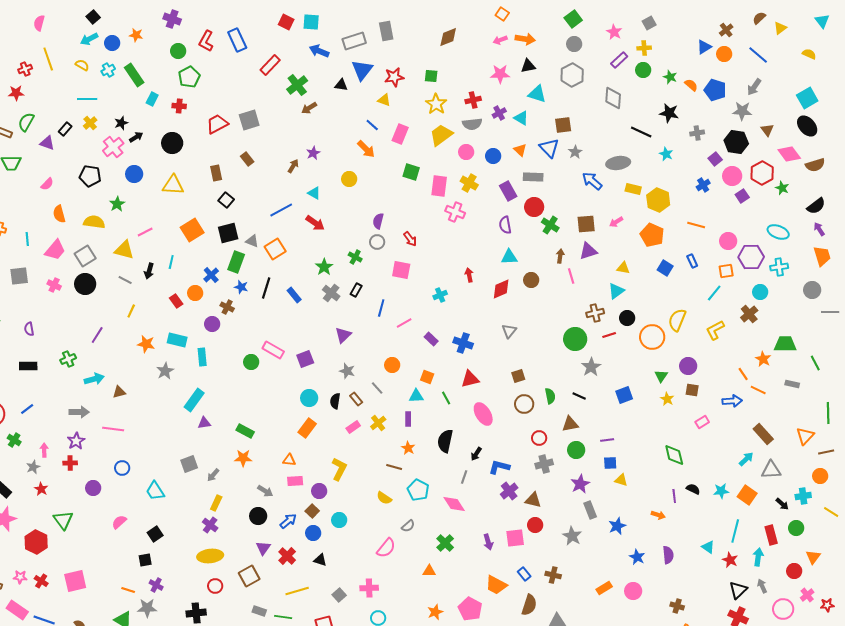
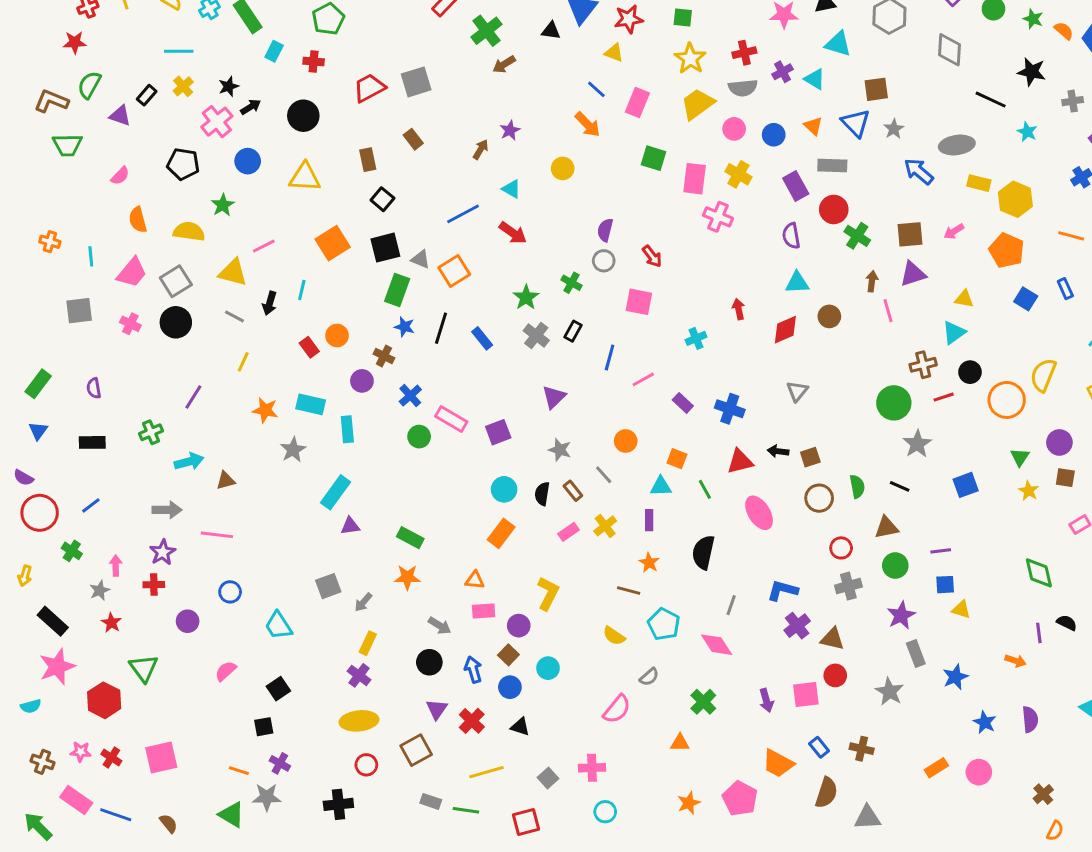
blue cross: (211, 275) -> (410, 396), moved
black arrow: (476, 454) -> (778, 451), moved, turned 64
blue arrow: (288, 521) -> (473, 670), turned -66
brown cross: (677, 606) -> (1043, 794), turned 32

